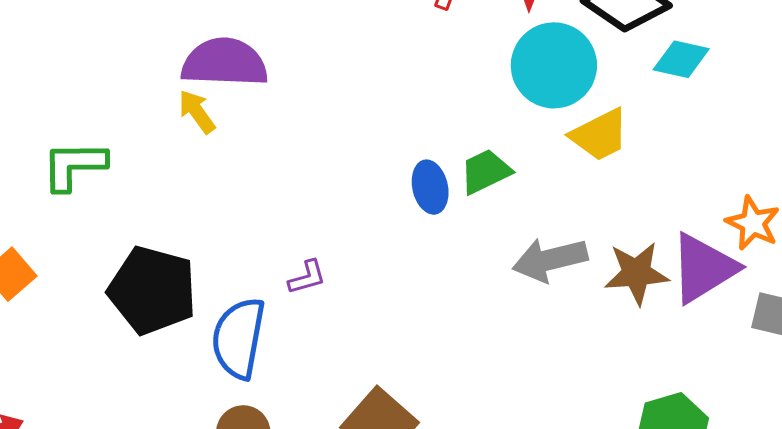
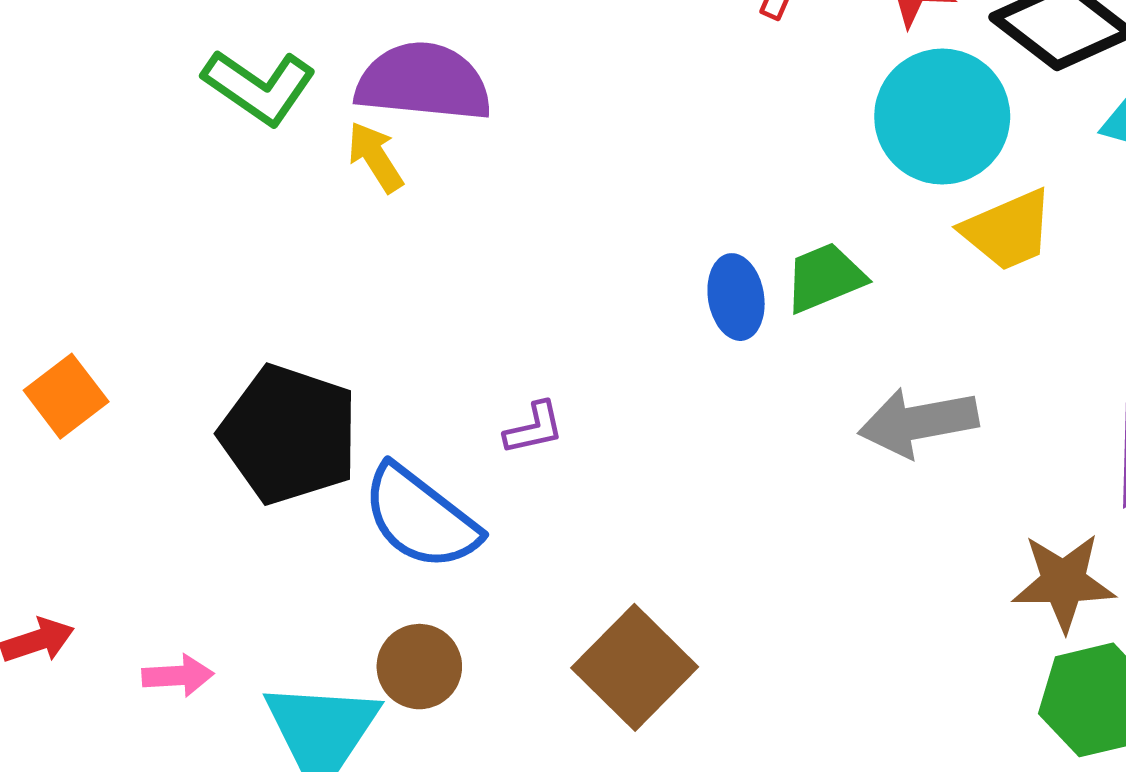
green L-shape: (74, 166) -> (259, 87), moved, turned -148
brown star: (636, 273) -> (1064, 582), moved
blue semicircle: (239, 338) -> (421, 518), turned -66

